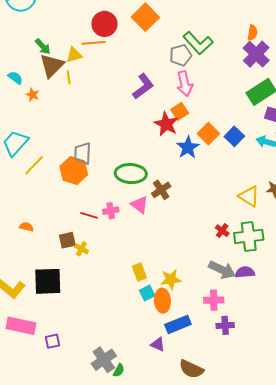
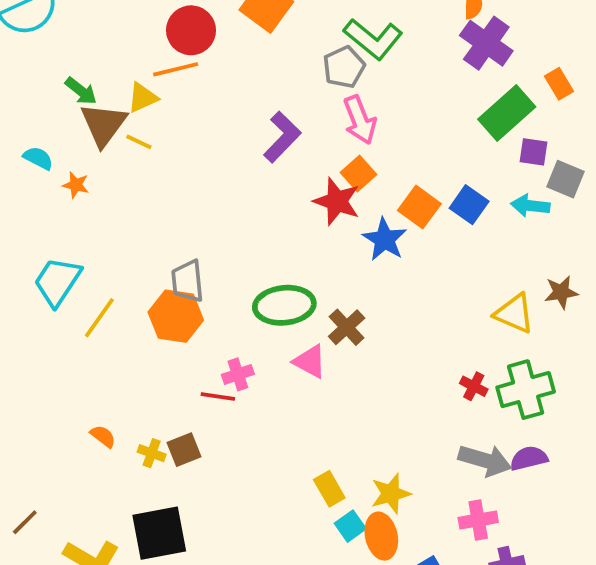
yellow line: (69, 77) -> (139, 142), turned -48
pink cross: (111, 211) -> (238, 374), moved
orange semicircle: (26, 227) -> (103, 436), turned 32
yellow cross: (81, 249) -> (152, 453), moved

